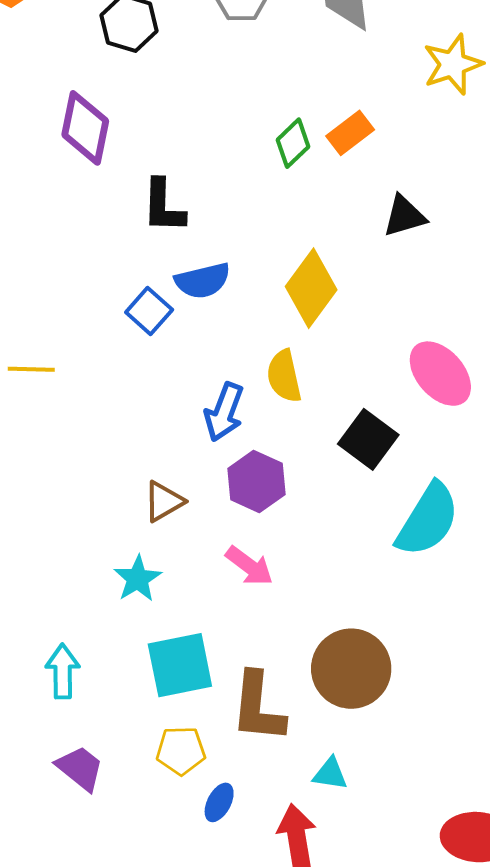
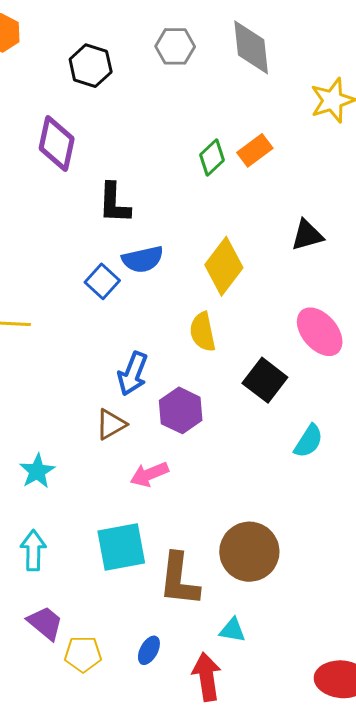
black triangle: (404, 216) -> (307, 235), moved
blue arrow: (224, 412) -> (133, 374), moved
cyan semicircle: (428, 520) -> (308, 441), size x0.6
pink arrow: (249, 566) -> (149, 474), moved, turned 120
cyan star: (138, 579) -> (37, 471), moved
yellow pentagon: (181, 751) -> (83, 654), moved

